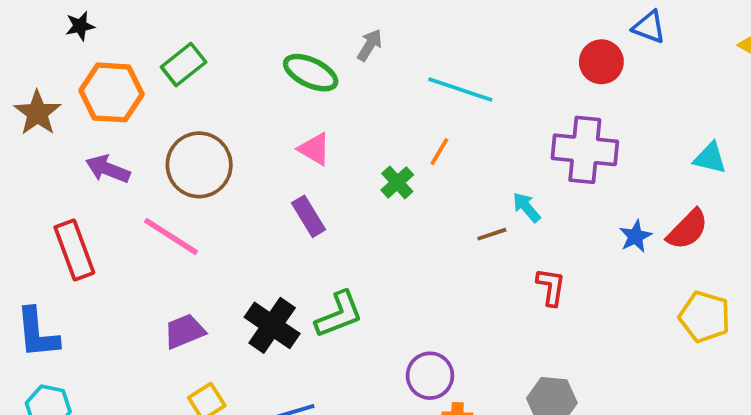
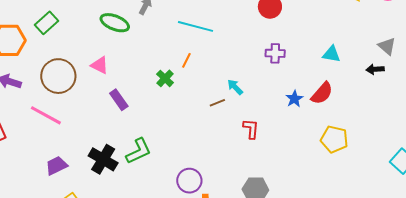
pink triangle: (314, 149) -> (100, 65), moved
purple cross: (585, 150) -> (275, 53), moved, size x0.6

